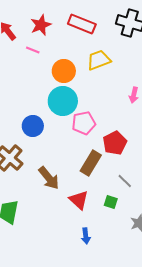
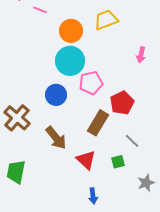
blue circle: (33, 126) -> (56, 95), moved
green square: (111, 202) -> (118, 162), turned -32

